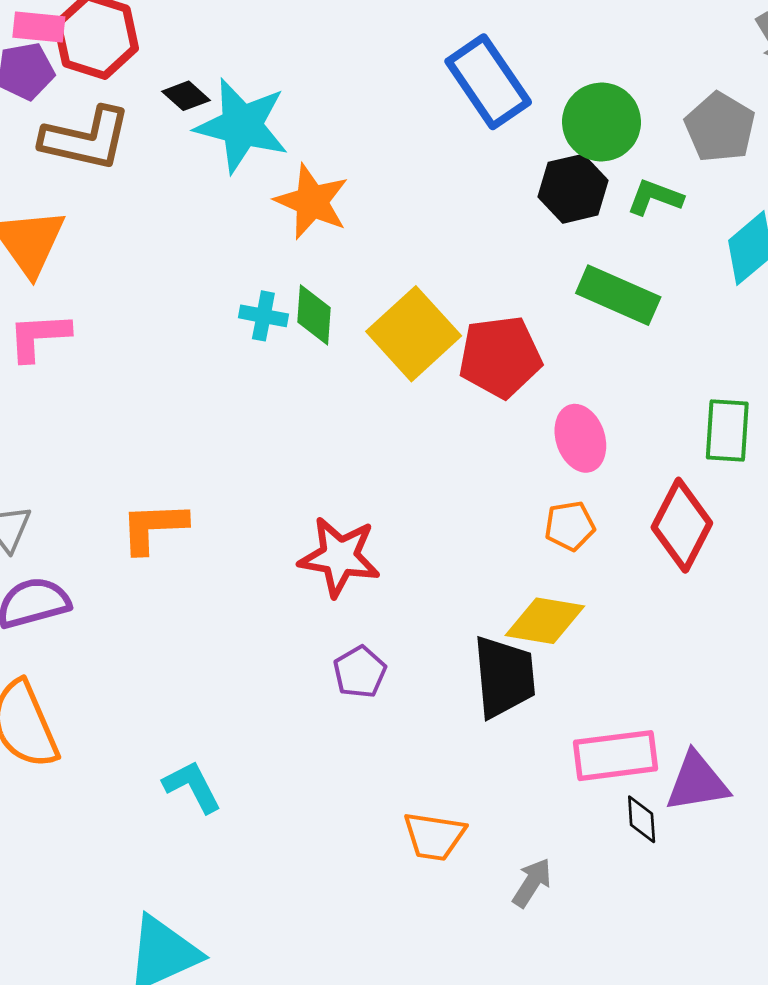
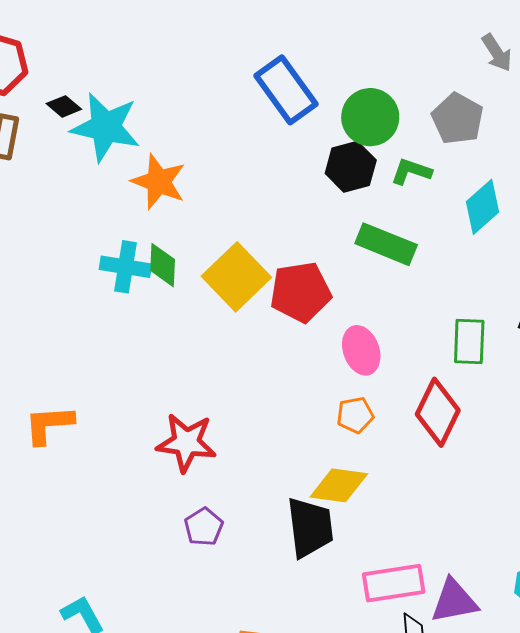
cyan cross: (263, 316) -> (125, 267), size x1.4

